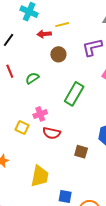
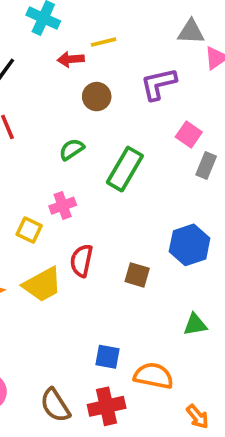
green semicircle: (32, 78) -> (72, 149), moved
red semicircle: (52, 133) -> (81, 261), moved, turned 90
yellow trapezoid: (40, 176) -> (42, 285), moved, turned 50

